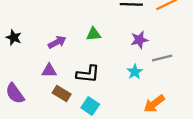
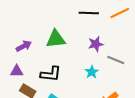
green triangle: (94, 34) -> (56, 39), size x1.5
gray line: (162, 58) -> (116, 60), turned 36

